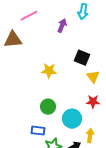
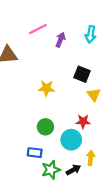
cyan arrow: (83, 12) -> (91, 34), moved
pink line: (29, 16) -> (38, 29), moved
red star: (93, 102) -> (83, 121), moved

